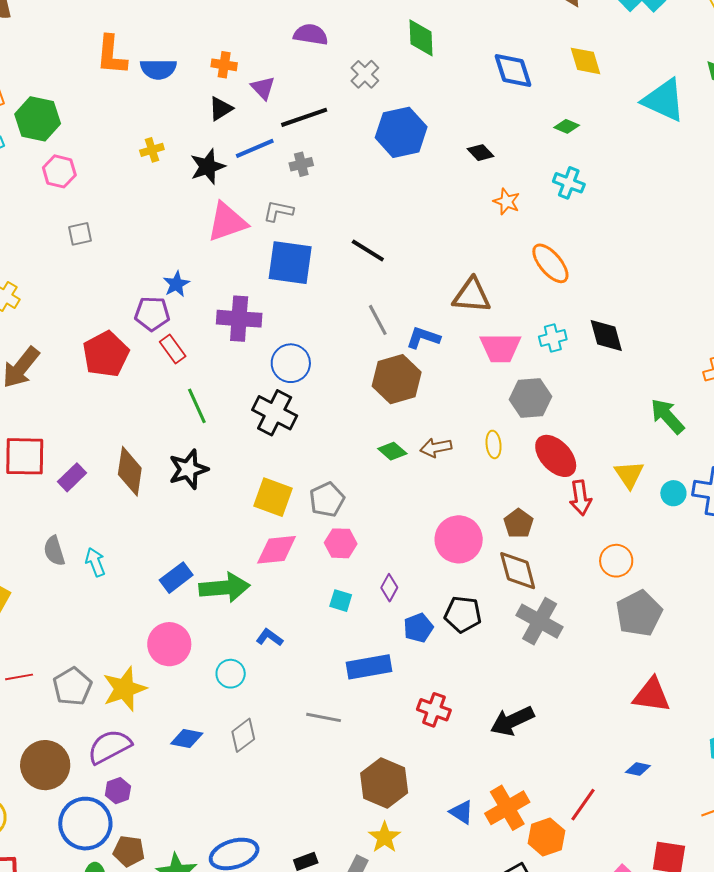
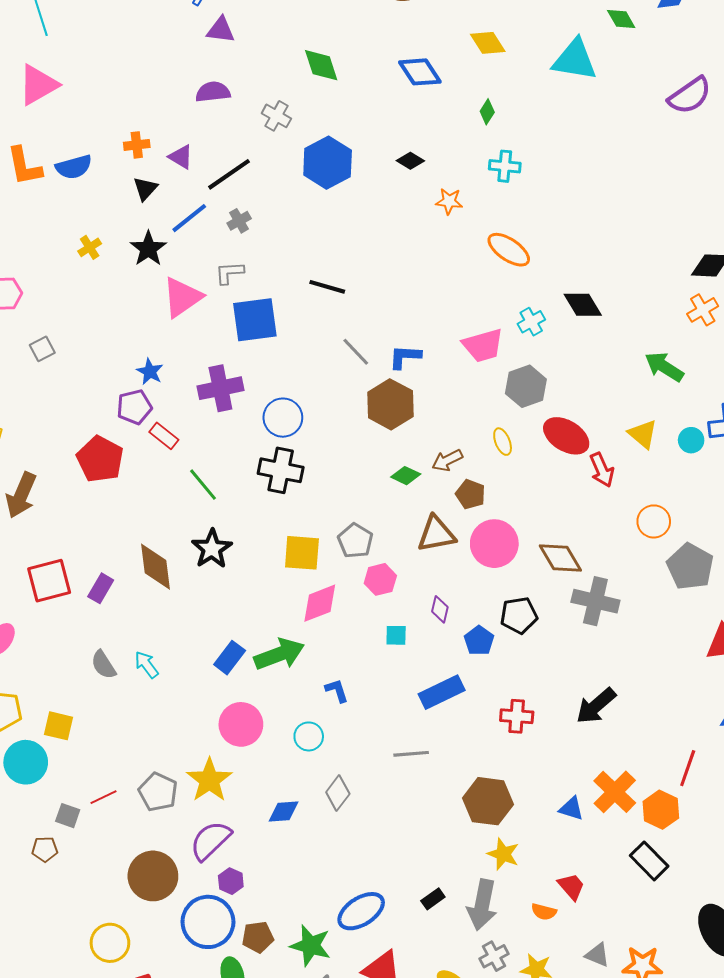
green diamond: (567, 126) -> (487, 112), turned -65
brown triangle: (472, 295) -> (436, 534), moved
brown pentagon: (519, 523) -> (470, 494), moved
blue L-shape: (269, 637) -> (337, 691), turned 52

